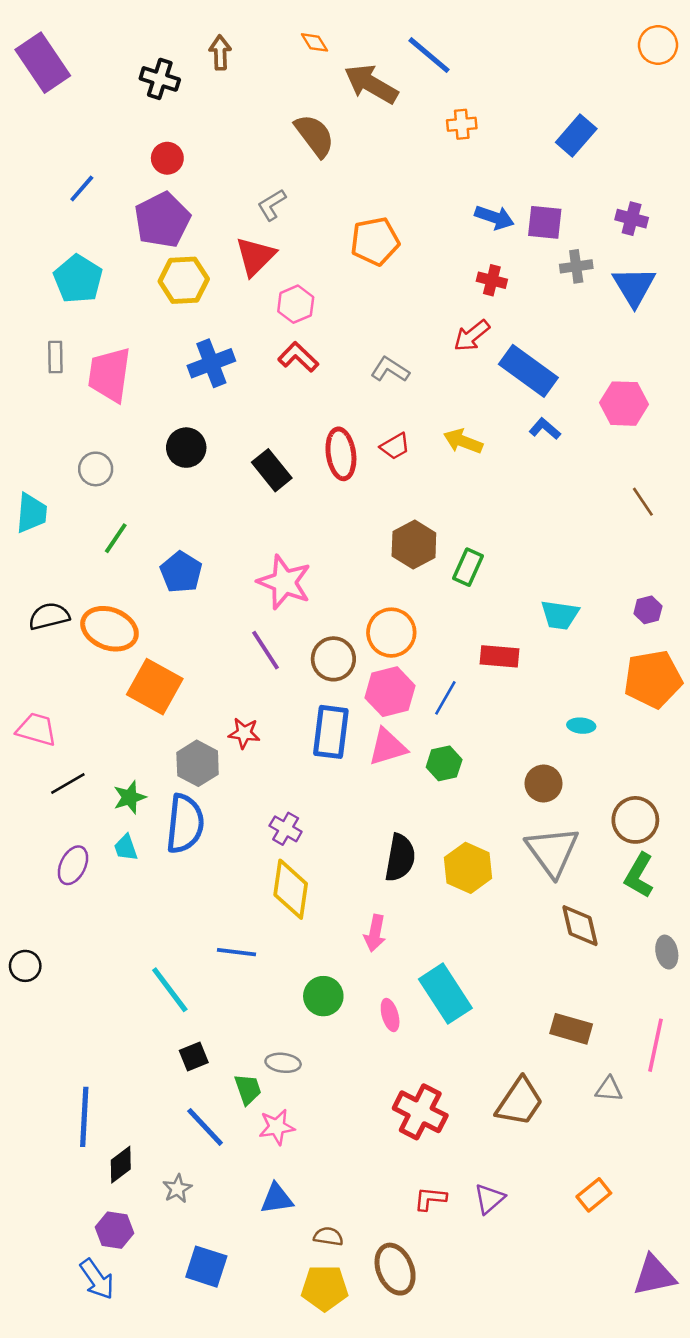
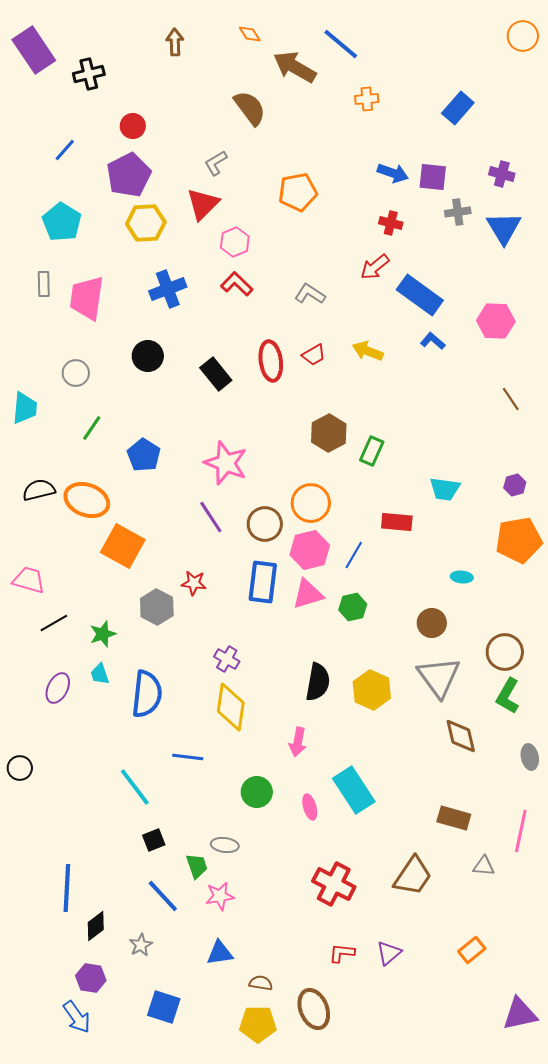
black cross: (160, 79) -> (89, 74), moved, turned -32
blue semicircle: (185, 824) -> (147, 694), moved

